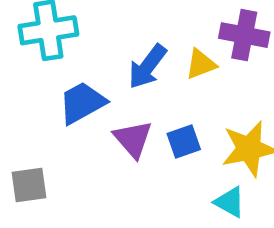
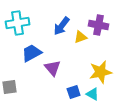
blue arrow: (147, 67) -> (62, 26), moved
blue square: (184, 141) -> (74, 92), moved

